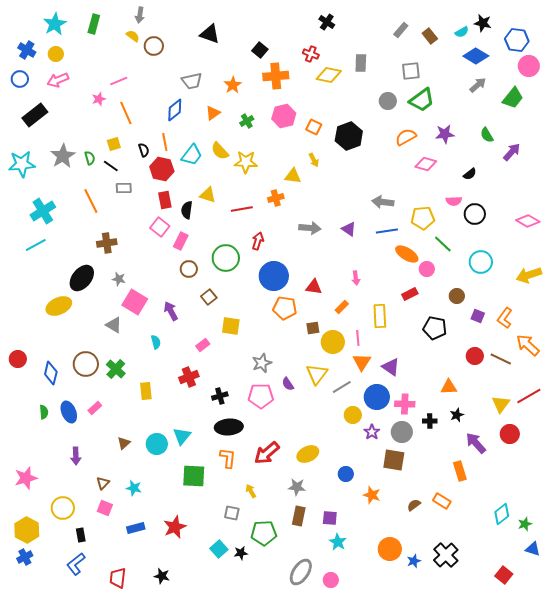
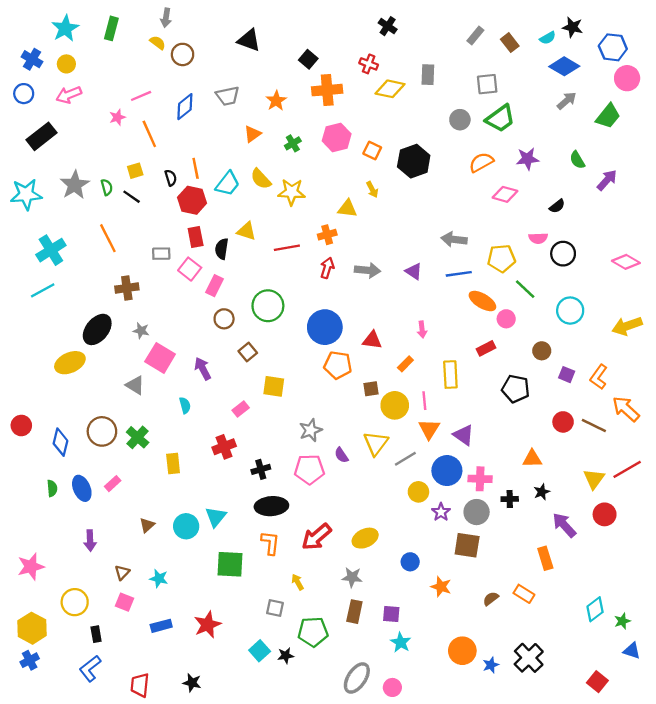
blue diamond: (175, 110) -> (185, 107), moved
gray rectangle: (124, 188) -> (161, 254), moved
red arrow: (258, 241) -> (327, 268), moved

